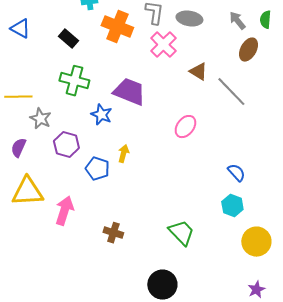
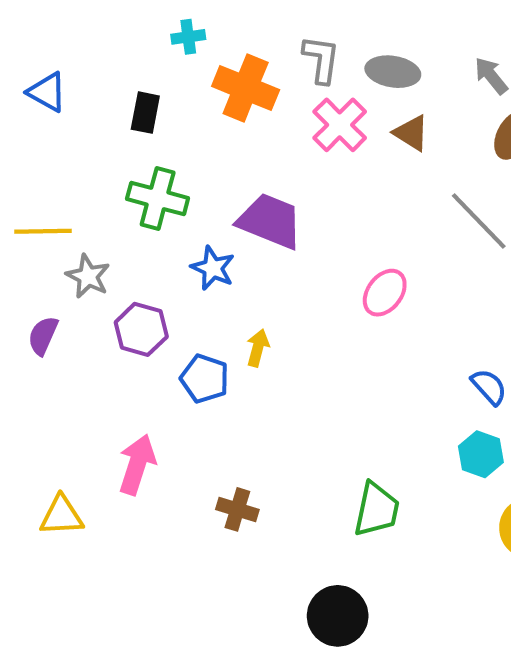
black rectangle: (68, 39) -> (145, 113), turned 60
brown triangle: (198, 72) -> (411, 133), moved
yellow triangle: (27, 192) -> (61, 516), moved, size x0.7
green trapezoid: (181, 233) -> (376, 509), turned 56

